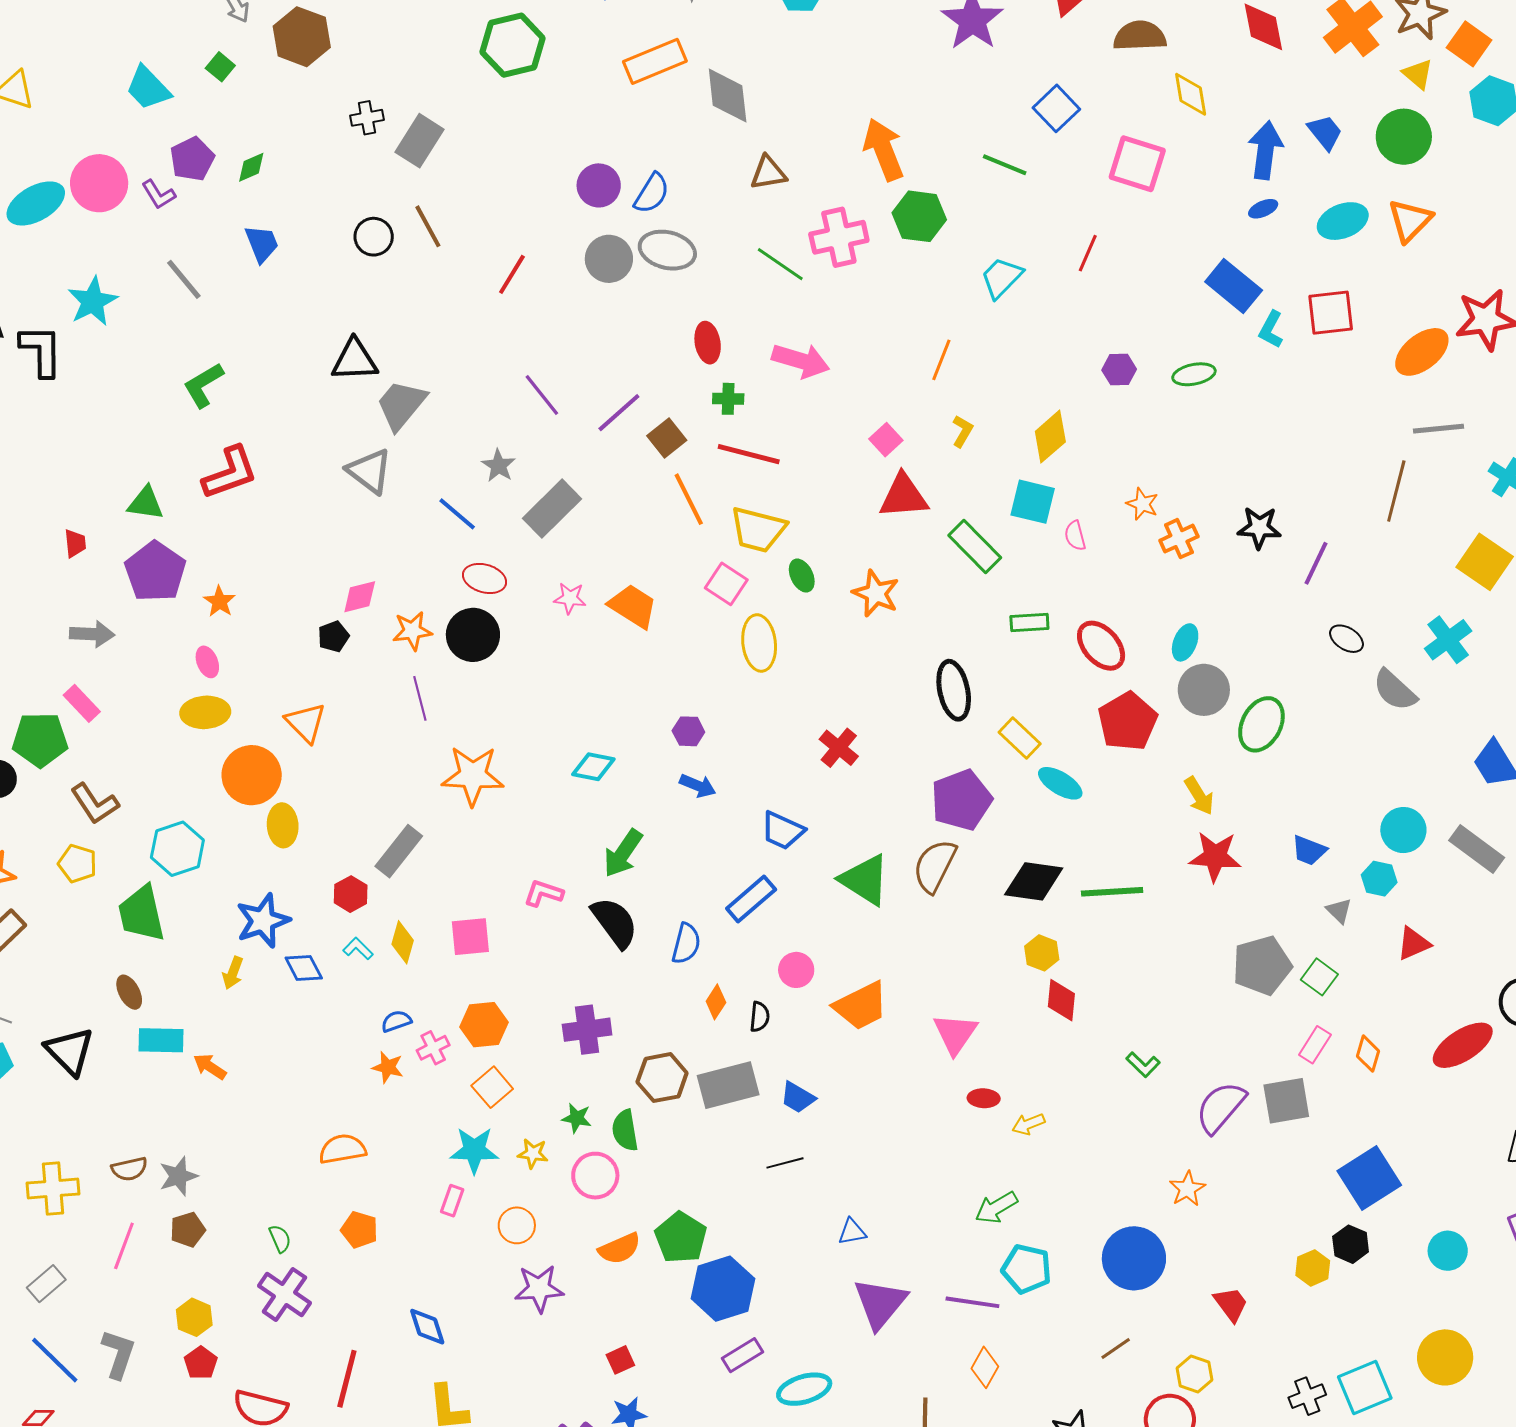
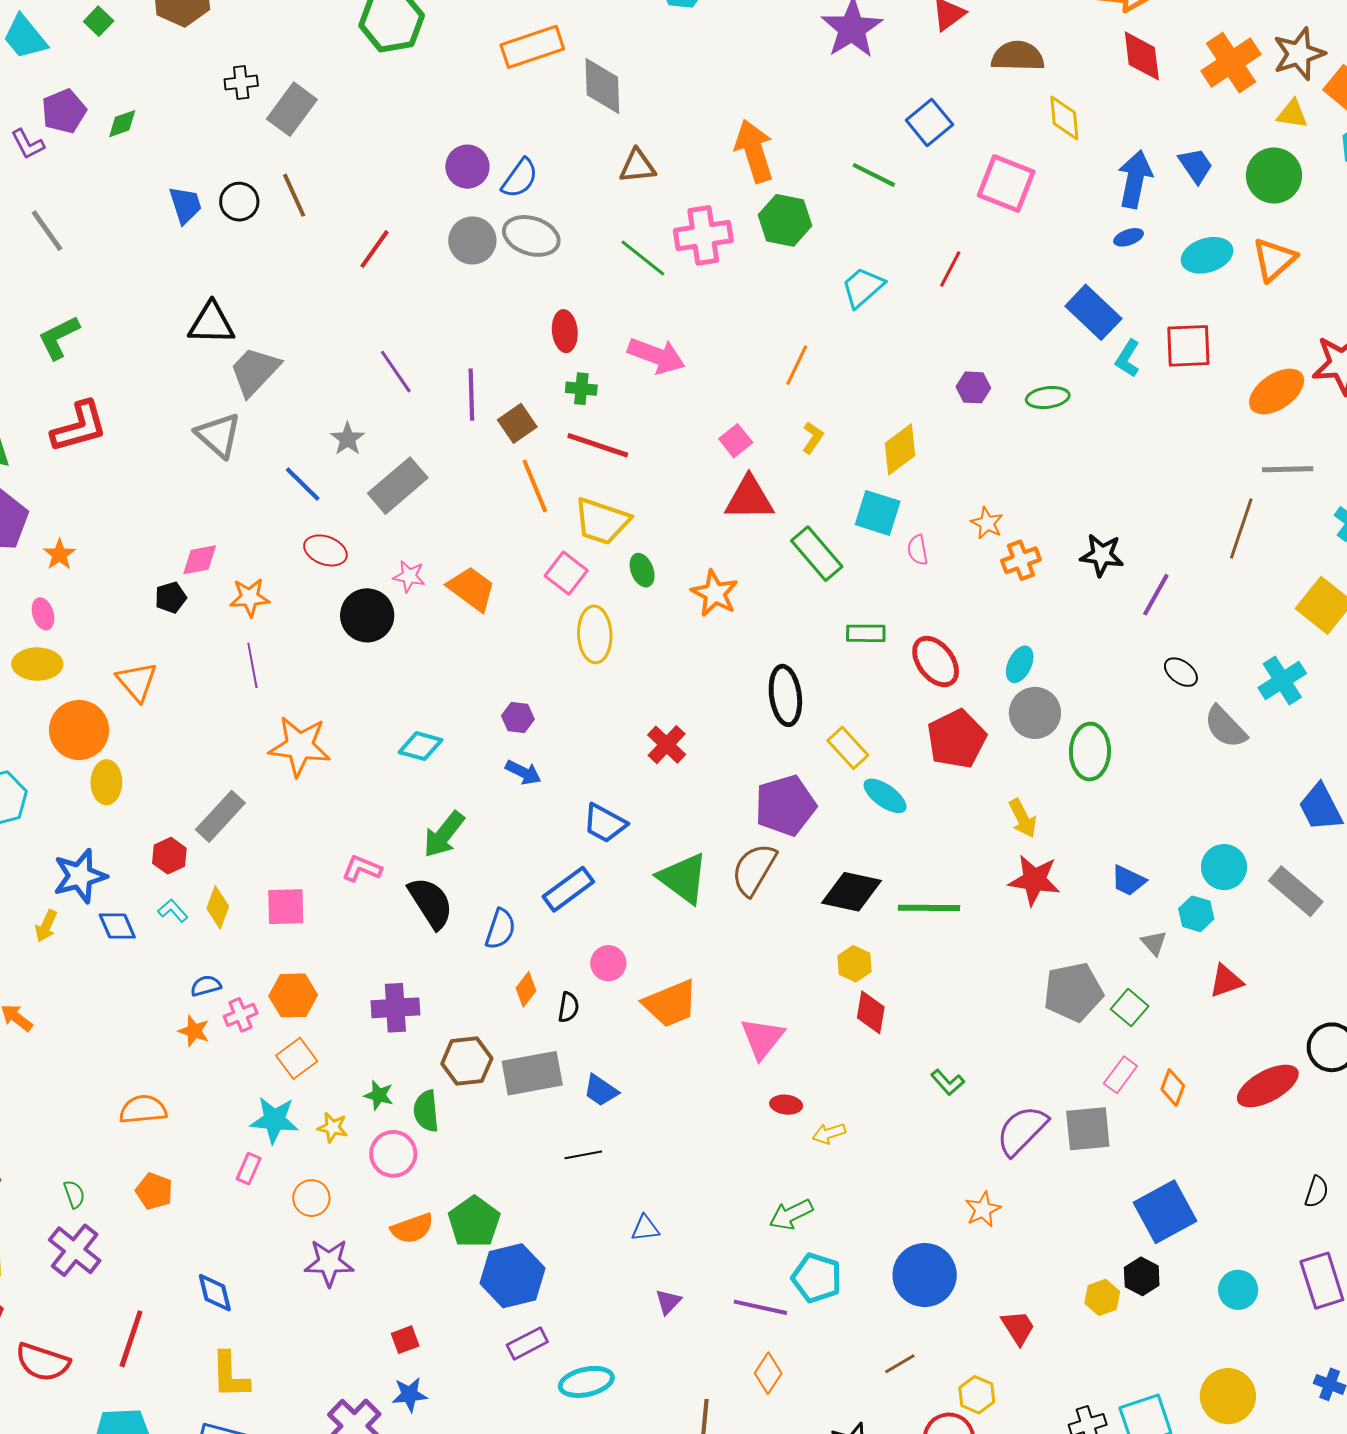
yellow triangle: (1418, 74) -> (1292, 114), turned -36
blue trapezoid: (262, 244) -> (185, 205), moved
purple line: (619, 413) -> (471, 395), turned -54
black circle: (473, 635) -> (367, 615), moved
green ellipse: (1261, 724) -> (1090, 752), turned -30
purple triangle: (880, 1303) -> (668, 1302), size x0.5

